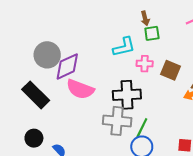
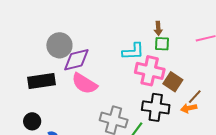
pink cross: (145, 64) -> (150, 71), size x1.8
black rectangle: (36, 95) -> (42, 81), turned -64
black cross: (127, 95) -> (156, 107), moved

